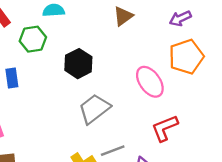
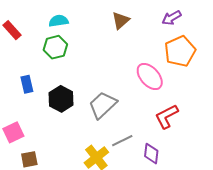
green hexagon: (33, 39) -> (55, 47), moved
black hexagon: (78, 64) -> (61, 99), moved

